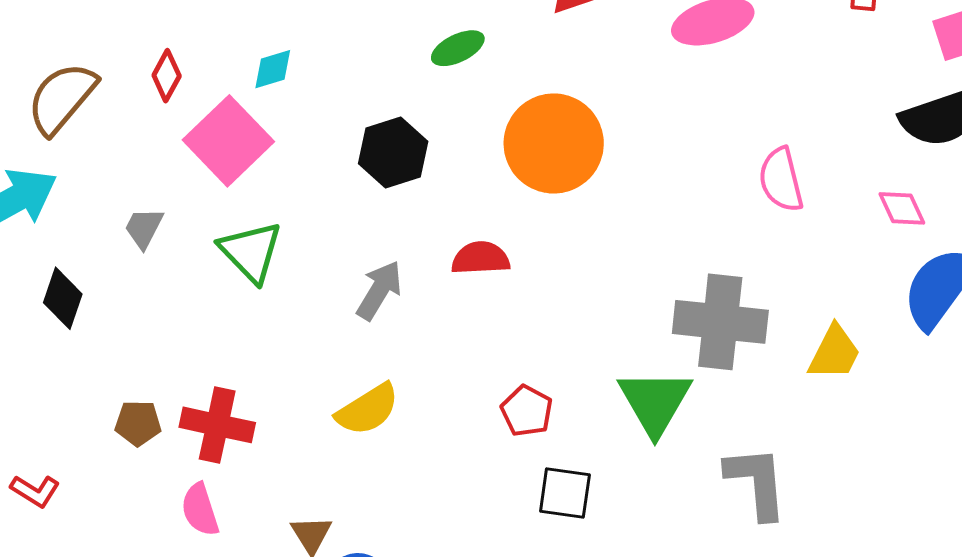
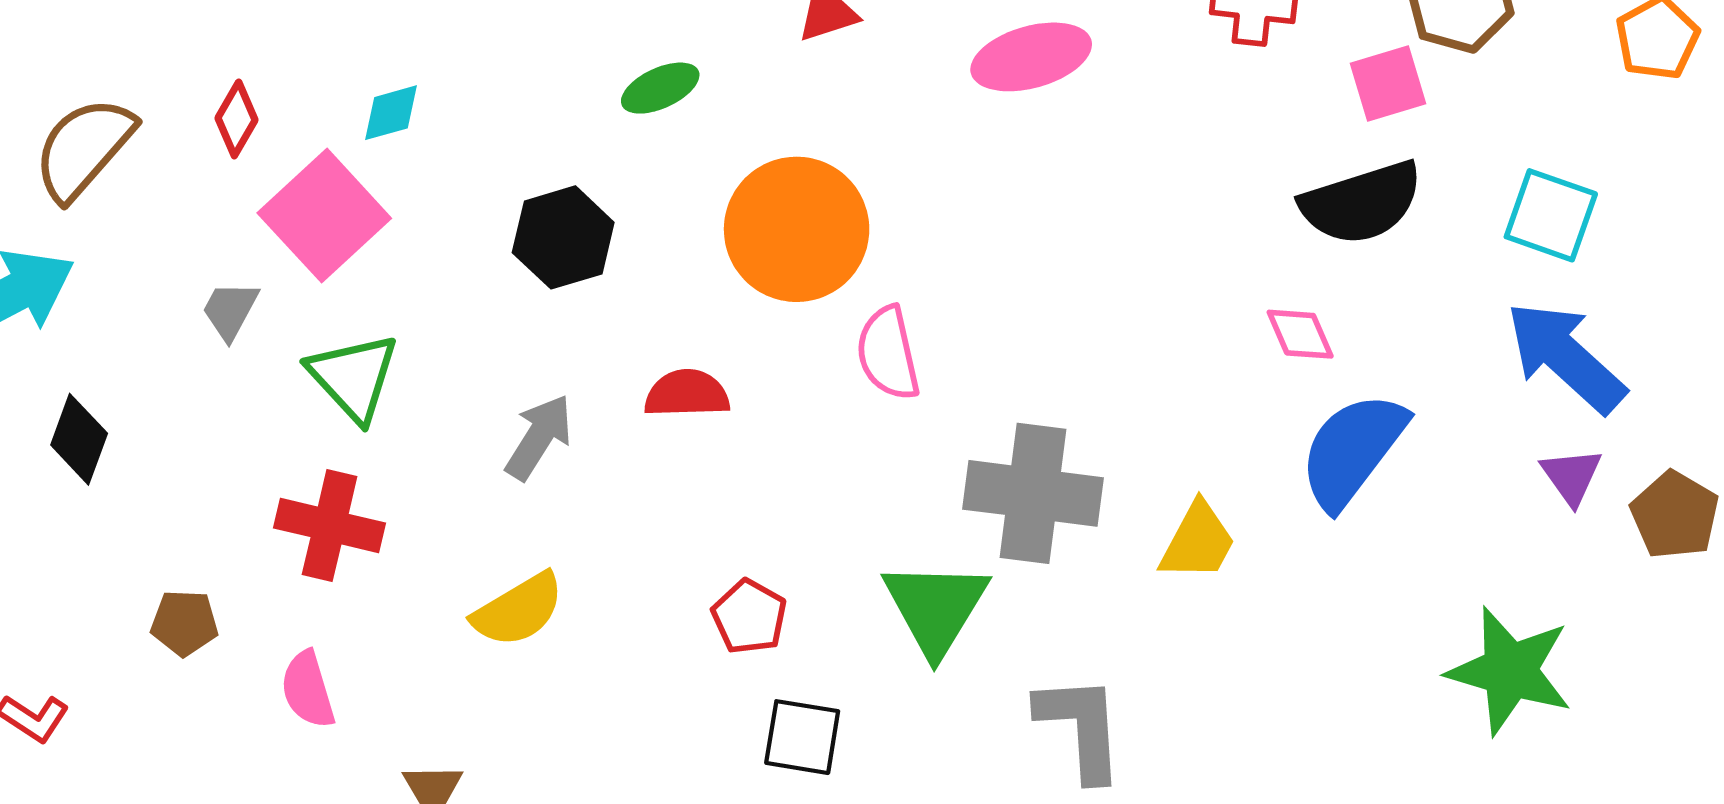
pink semicircle: (781, 180) -> (888, 353), moved
gray trapezoid: (144, 228) -> (230, 310), moved
red cross: (217, 425) -> (330, 525), moved
pink semicircle: (200, 510) -> (308, 690), moved

